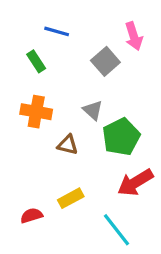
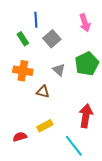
blue line: (57, 31) -> (36, 20), turned 70
gray square: (105, 61) -> (52, 39), moved
green pentagon: (121, 137) -> (87, 64), moved
red arrow: (135, 182) -> (86, 116), turned 130

